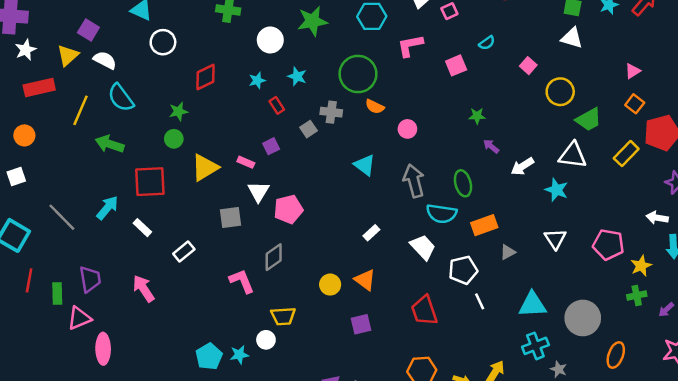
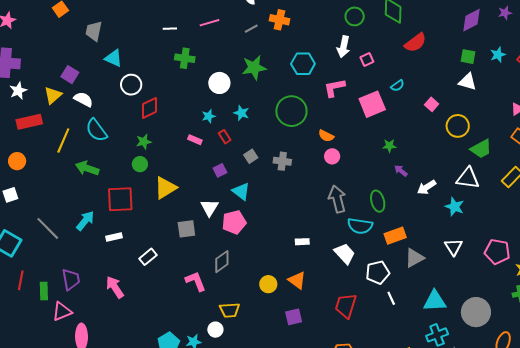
pink square: (456, 65) -> (372, 104), size x1.5
red diamond: (206, 77) -> (150, 108), moved
orange semicircle: (375, 107) -> (326, 136), moved
gray cross: (331, 112) -> (282, 161), moved
pink rectangle: (246, 162) -> (195, 140), moved
cyan triangle: (365, 165) -> (241, 191), moved
white rectangle: (142, 228) -> (114, 237), turned -56
white rectangle: (371, 233) -> (302, 242), turned 40
gray triangle: (508, 252) -> (414, 258), size x1.5
red trapezoid: (424, 311) -> (346, 306), turned 36

